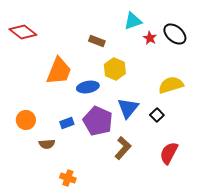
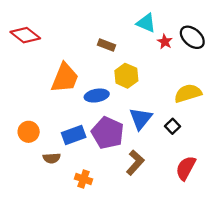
cyan triangle: (133, 21) -> (146, 23), turned 42
blue rectangle: (67, 123) -> (74, 135), size x1.5
orange cross: (68, 178) -> (84, 179), moved

